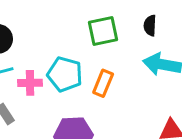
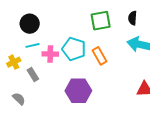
orange rectangle: (103, 83) -> (100, 56), turned -54

